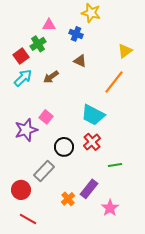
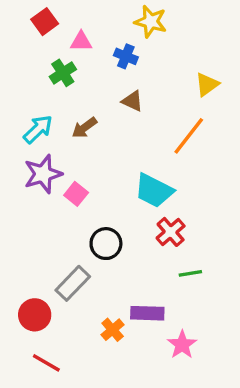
red square: (21, 56) -> (45, 22), moved
purple star: (26, 130) -> (43, 174), moved
red cross: (92, 142) -> (171, 232), moved
purple rectangle: (89, 189) -> (147, 313), turned 54

